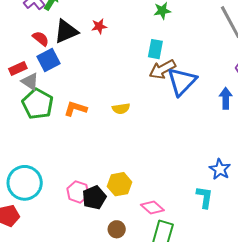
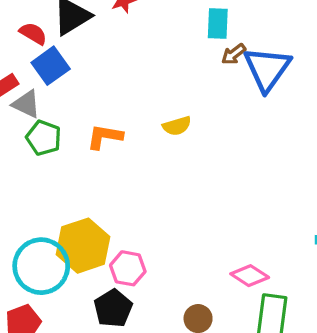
brown arrow: (162, 69) -> (234, 54), size x0.6
green pentagon: (38, 104) -> (44, 138), size x0.7
yellow hexagon: (120, 184) -> (83, 246), moved, size x1.4
black pentagon: (94, 198) -> (113, 308), moved

